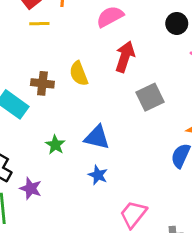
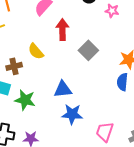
green star: (55, 145) -> (25, 100), moved, size x1.5
blue star: (98, 175) -> (72, 114), size x1.5

